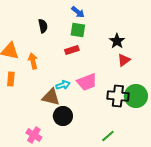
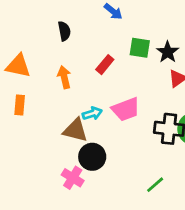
green square: (78, 30) -> (140, 48), moved
red rectangle: (72, 50) -> (105, 65), turned -32
orange arrow: (33, 61) -> (64, 77), moved
pink cross: (34, 135) -> (73, 178), moved

